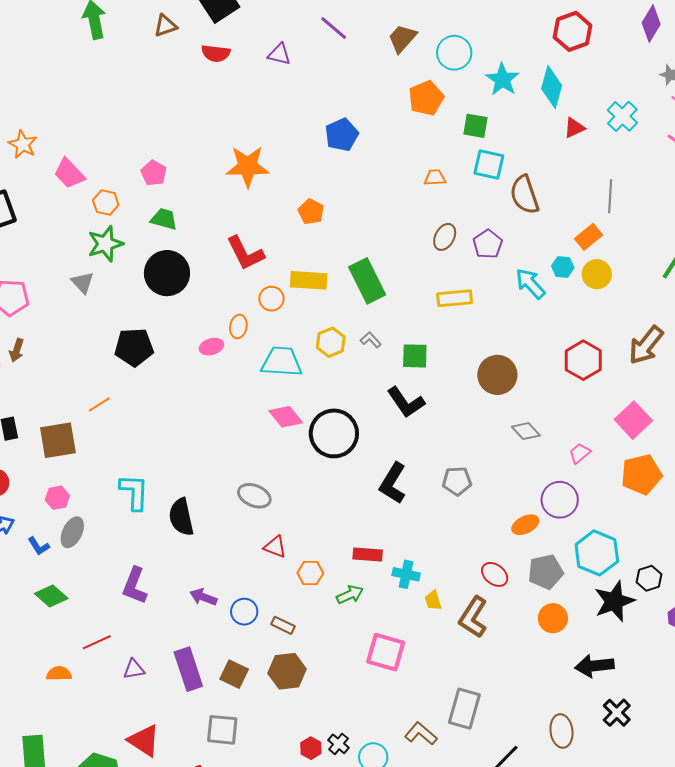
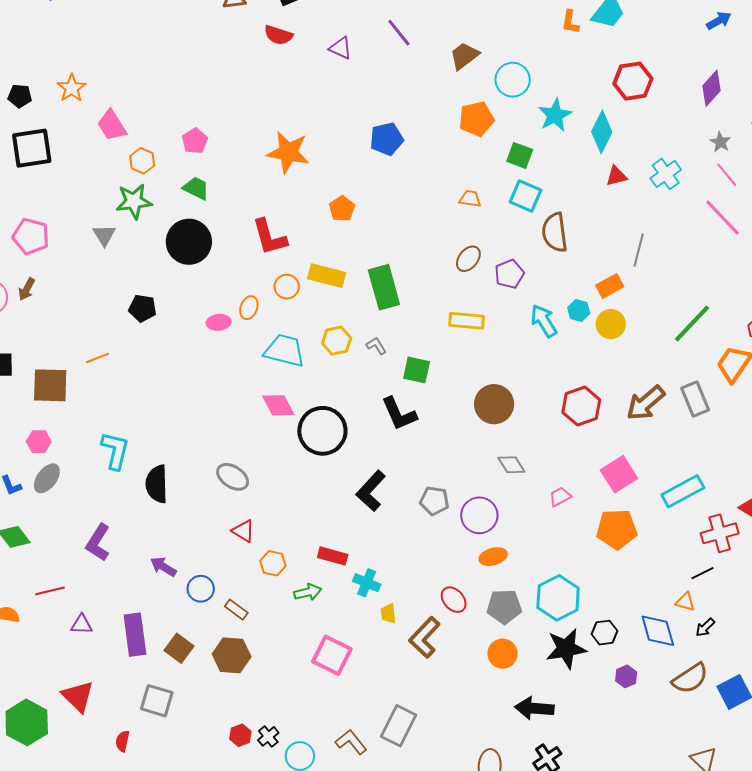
black pentagon: (134, 347) -> (143, 308), size x0.7
purple circle: (560, 500) -> (479, 515), moved

